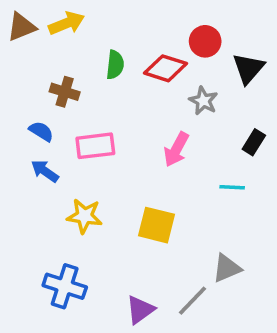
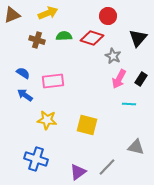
yellow arrow: (66, 23) -> (48, 13), moved
red circle: (205, 41) -> (108, 16), moved
green semicircle: (115, 65) -> (64, 36), turned -98
brown cross: (65, 92) -> (37, 40), moved
pink arrow: (176, 149) -> (119, 79), moved
gray triangle: (227, 268) -> (136, 147), moved, turned 36

